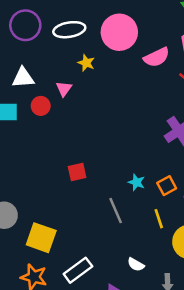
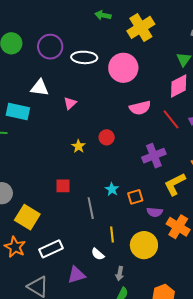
pink semicircle: (157, 57) -> (140, 108), moved
yellow star: (86, 63) -> (78, 146), moved
red circle: (41, 106) -> (107, 137), moved
red square: (77, 172) -> (63, 186), moved
yellow line: (159, 219) -> (112, 235), moved

